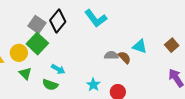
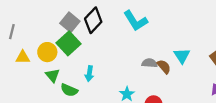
cyan triangle: (140, 46) -> (182, 56), turned 35
cyan arrow: (58, 69) -> (89, 74), turned 64
green semicircle: (50, 85) -> (69, 90), moved

